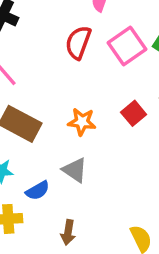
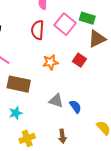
orange star: (82, 122) -> (50, 62), moved
blue semicircle: (38, 191) -> (75, 107), moved, turned -80

